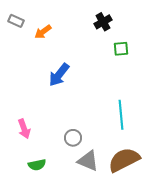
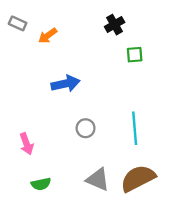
blue arrow: (59, 75) -> (65, 84), turned -140
gray circle: (73, 138) -> (86, 128), moved

